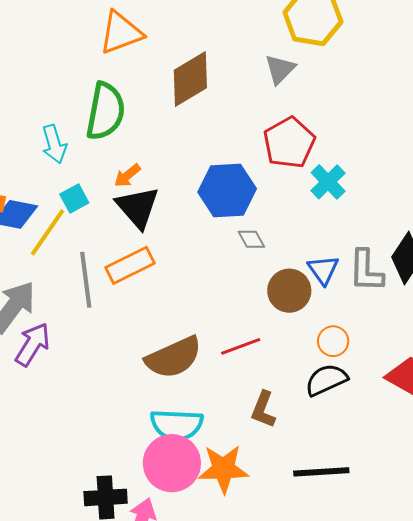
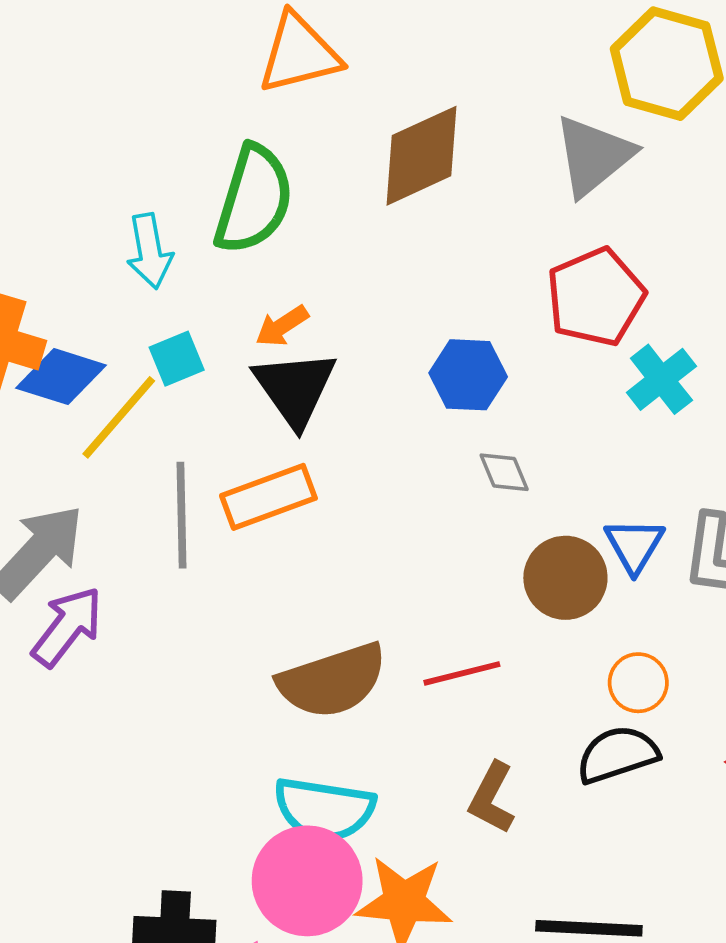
gray triangle: (280, 69) -> (594, 156), size x1.4
blue hexagon: (227, 190) -> (468, 375), size x0.7

